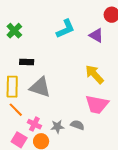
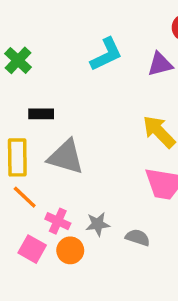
purple triangle: (96, 35) -> (160, 64), turned -42
gray semicircle: (77, 125) -> (138, 238), moved

